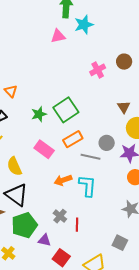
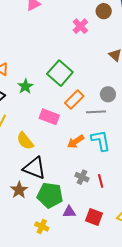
green star: (39, 114) -> (25, 86), moved
green pentagon: (24, 225) -> (50, 195), turned -30
purple triangle: (44, 240) -> (69, 212), moved

